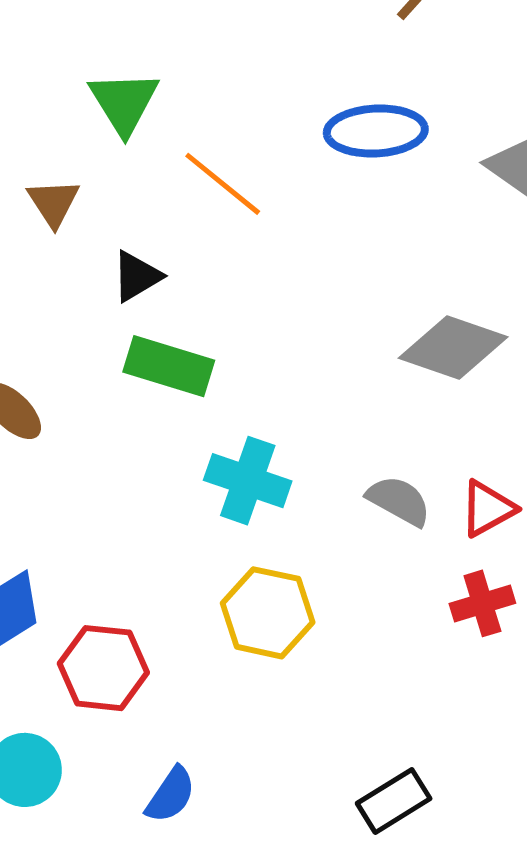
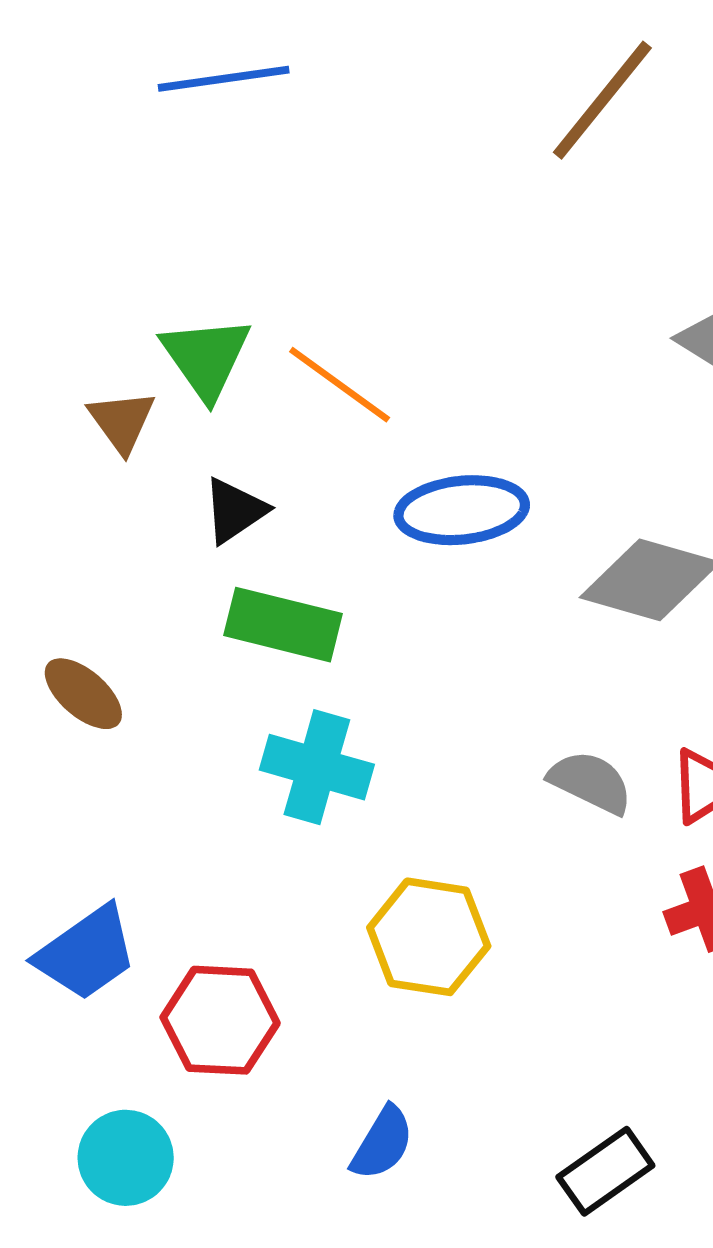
green triangle: (124, 102) -> (206, 358), moved
blue ellipse: (376, 131) -> (462, 510), moved
cyan cross: (248, 481) -> (317, 767), moved
blue semicircle: (171, 795) -> (382, 1143), moved

